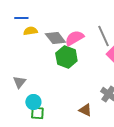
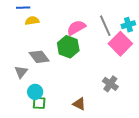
gray diamond: (55, 38) -> (39, 57), moved
brown triangle: (85, 110) -> (79, 104), moved

